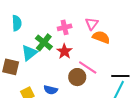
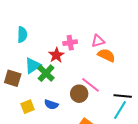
pink triangle: (92, 24) -> (98, 41), turned 32
green cross: (44, 42) -> (46, 73), moved
red star: (64, 51) -> (56, 55), moved

